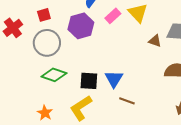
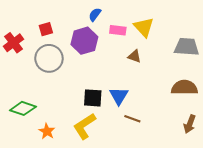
pink rectangle: (113, 16) -> (118, 30), turned 49
brown triangle: (155, 41) -> (134, 56), moved
green diamond: (54, 75) -> (23, 108), moved

